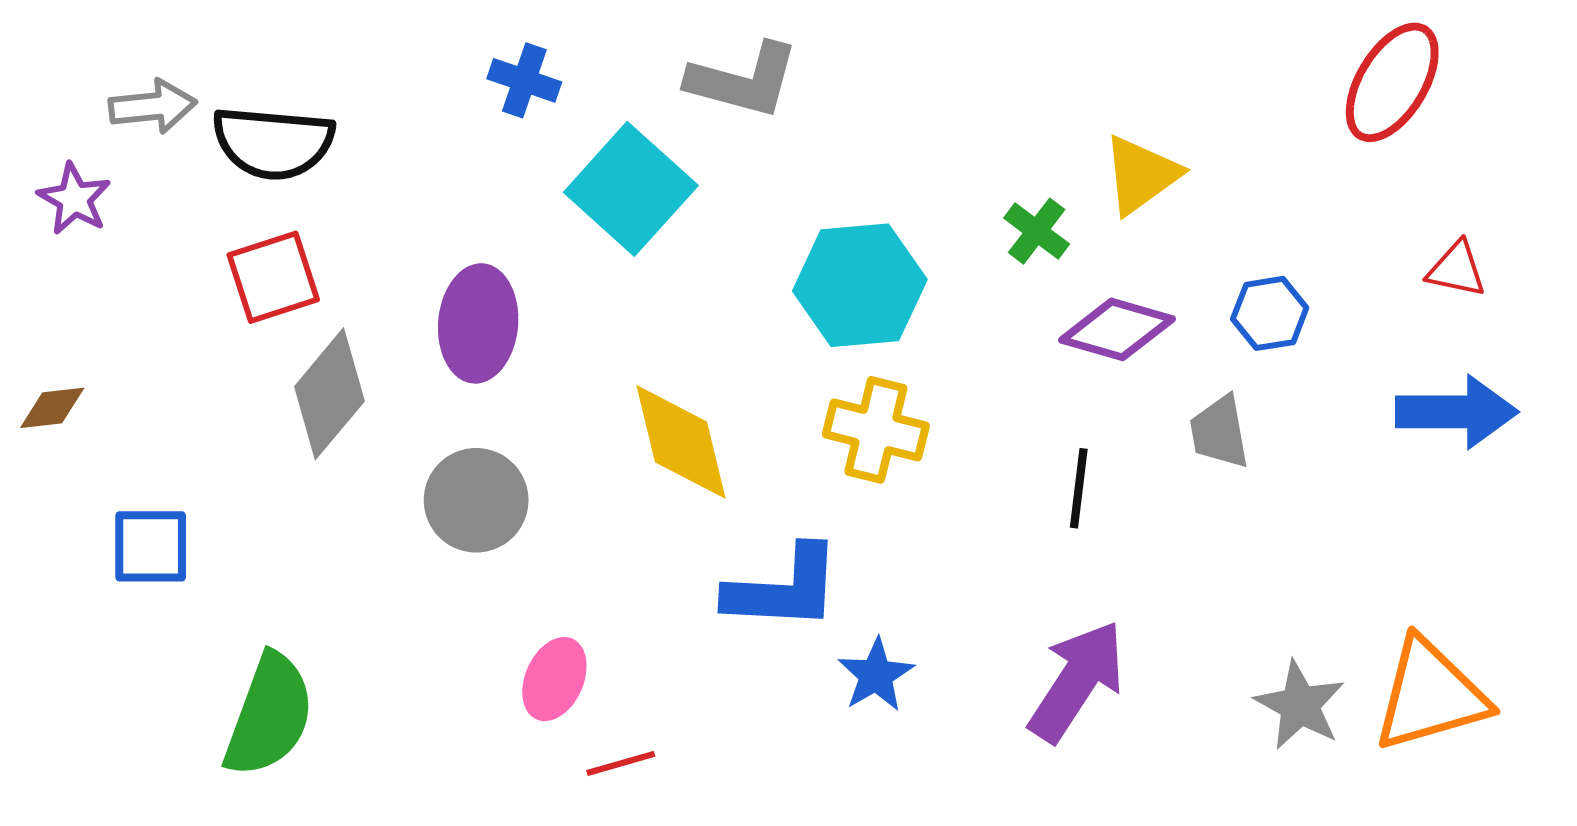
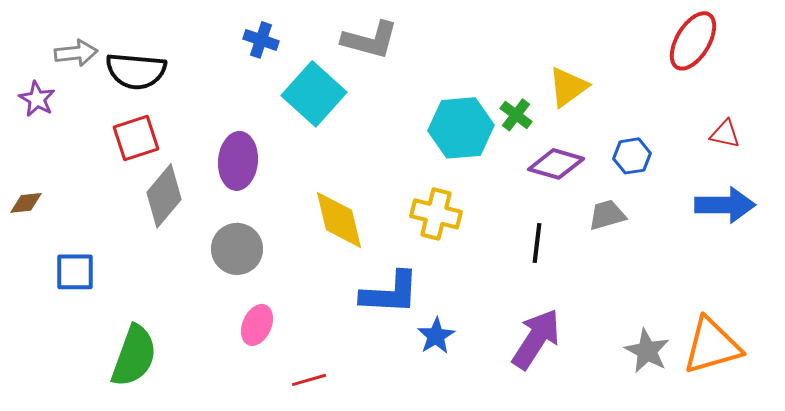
cyan hexagon: (860, 285) -> (461, 128), moved
gray trapezoid: (1219, 432) -> (607, 215), turned 84
pink ellipse: (554, 679) -> (257, 325), moved

